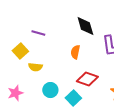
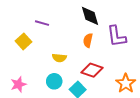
orange semicircle: (75, 52) -> (88, 40), moved
yellow semicircle: (35, 67) -> (59, 58), moved

